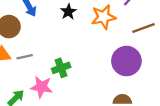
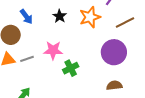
green cross: (61, 68) -> (71, 68), moved
pink star: (41, 87) -> (53, 50), moved

